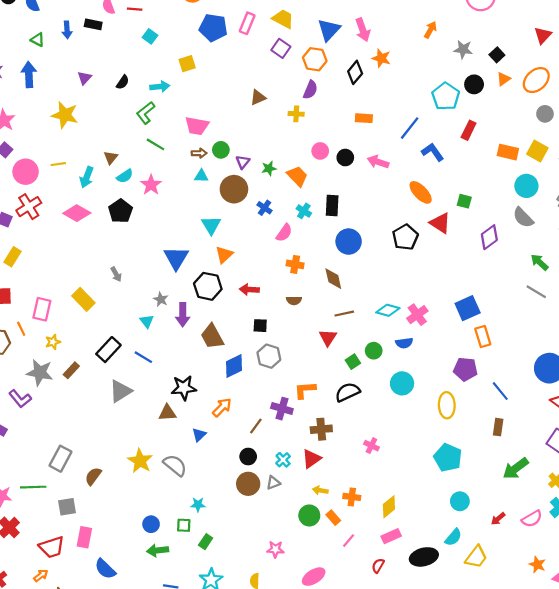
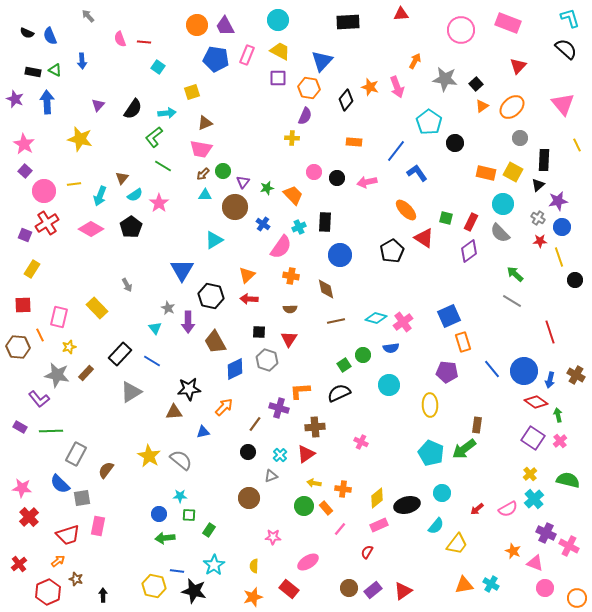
black rectangle: (93, 24) -> (33, 72), moved
pink arrow: (363, 30) -> (397, 87), moved
purple square: (281, 48) -> (278, 78), turned -36
gray star: (463, 49) -> (445, 79), size x1.4
black semicircle: (123, 82) -> (133, 109), size x1.5
black circle: (474, 84) -> (455, 143), moved
brown triangle: (258, 97) -> (205, 123), moved
red rectangle: (469, 130) -> (471, 222), moved
brown arrow: (199, 153) -> (203, 174), turned 136
pink arrow: (378, 162) -> (367, 182), turned -30
cyan cross: (304, 211) -> (299, 227), turned 32
cyan triangle: (211, 225) -> (214, 240), turned 30
pink semicircle: (284, 233) -> (281, 247), size x1.4
orange triangle: (224, 255) -> (247, 275), moved
red triangle: (328, 338) -> (289, 339), moved
blue line: (500, 391) -> (492, 369), moved
blue triangle: (199, 435) -> (203, 432), turned 32
green arrow: (516, 469) -> (464, 449), moved
brown circle: (248, 484) -> (249, 498), moved
green line: (33, 487) -> (51, 431), moved
cyan star: (198, 505) -> (180, 496), moved
black ellipse: (424, 557) -> (407, 505), moved
blue semicircle: (105, 569) -> (60, 484), moved

